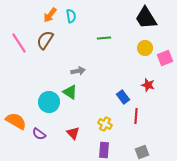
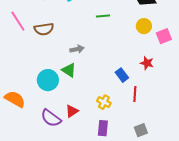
brown semicircle: (45, 40) -> (44, 29), moved, turned -132
red triangle: (73, 133) -> (72, 111), turned 40
purple semicircle: (39, 134) -> (51, 118), moved, size x1.5

